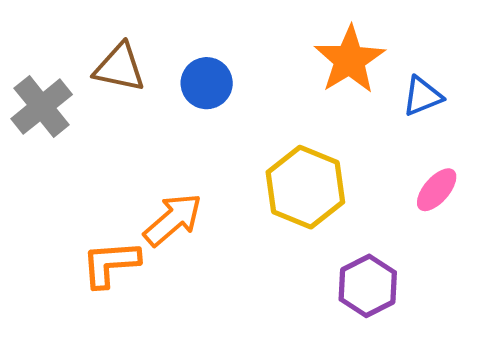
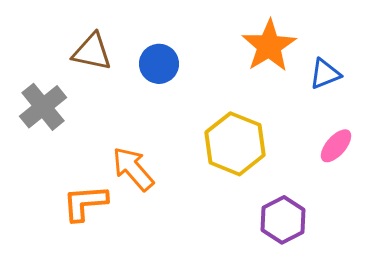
gray cross: (42, 107) -> (43, 107), moved
orange arrow: (173, 220) -> (133, 169), turned -90

